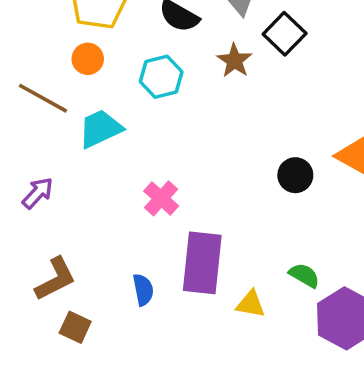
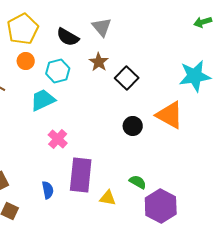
black square: (285, 34) -> (127, 78), moved
orange circle: (88, 59) -> (26, 61), moved
cyan trapezoid: (100, 129) -> (43, 100), moved

